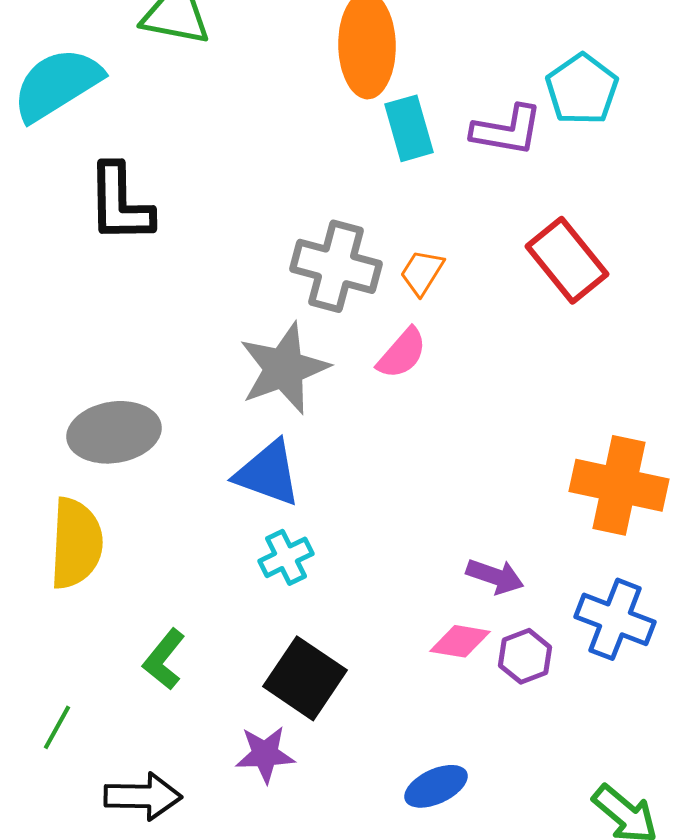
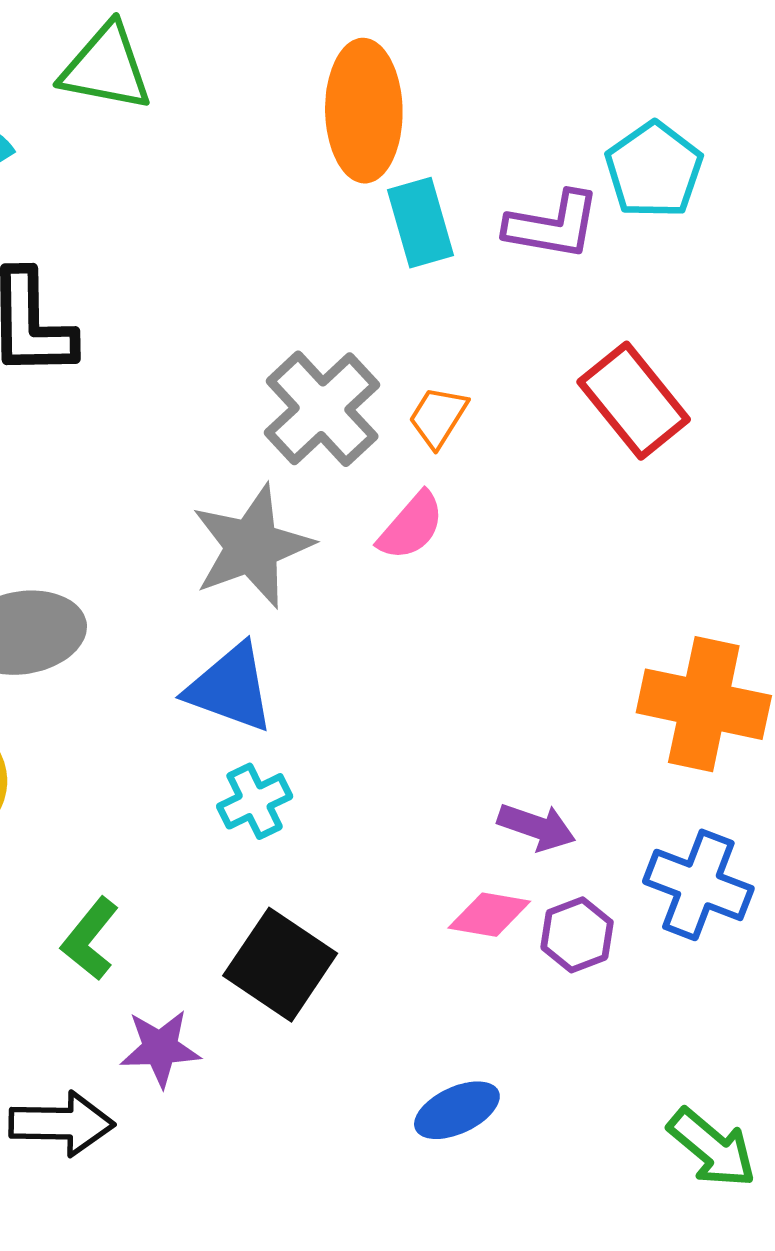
gray cross: (336, 266) -> (322, 409), turned 32
purple star: (265, 754) -> (160, 1048), moved

